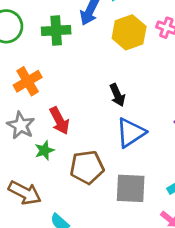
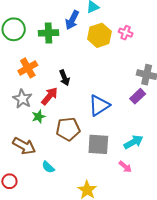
black arrow: (117, 95) -> (64, 78), moved
red arrow: (59, 121) -> (50, 96), turned -114

